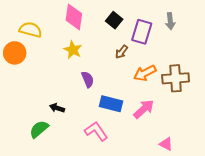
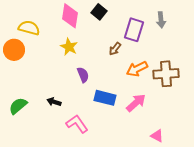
black square: (114, 20) -> (99, 12), moved
green semicircle: (39, 129) -> (18, 106), moved
pink L-shape: (96, 131) -> (77, 124), moved

